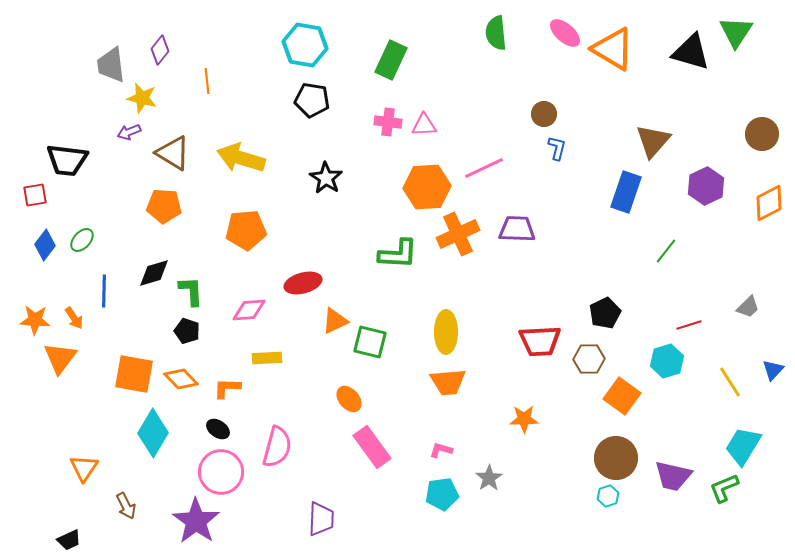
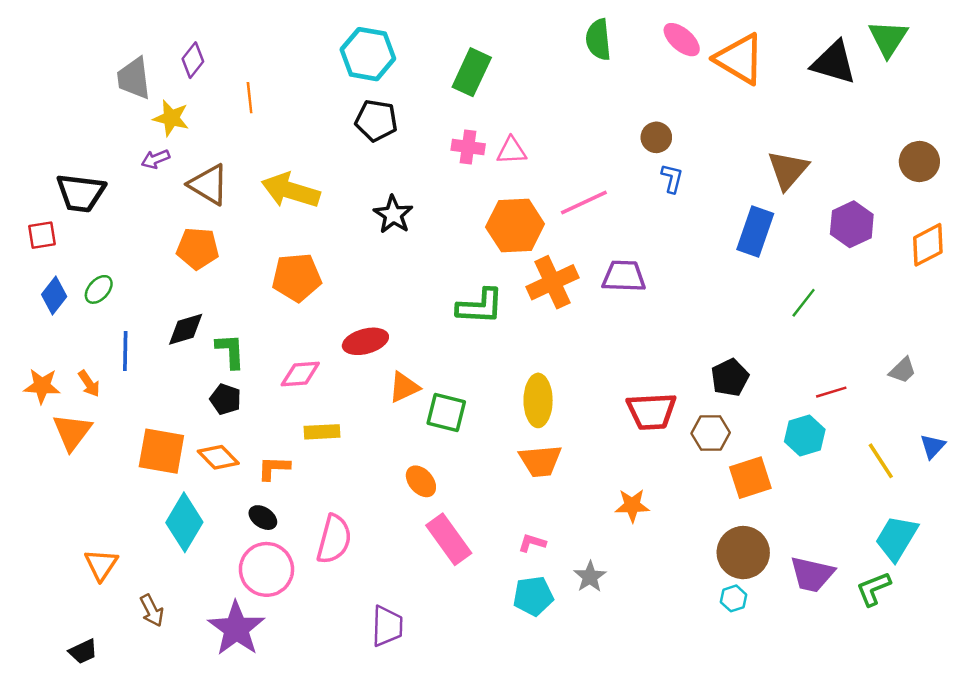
orange square: (622, 396) -> (750, 478), turned 36

